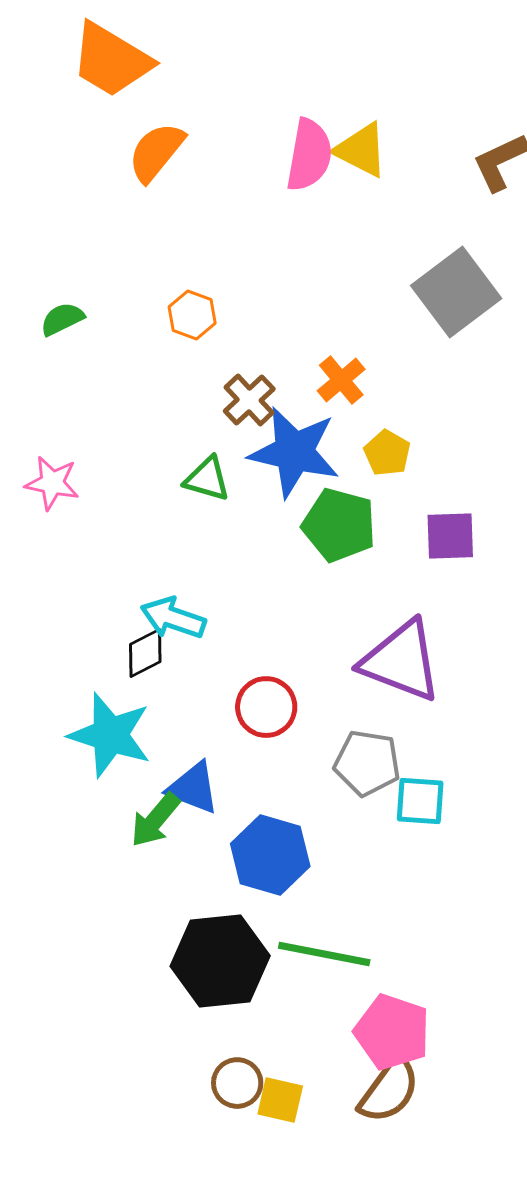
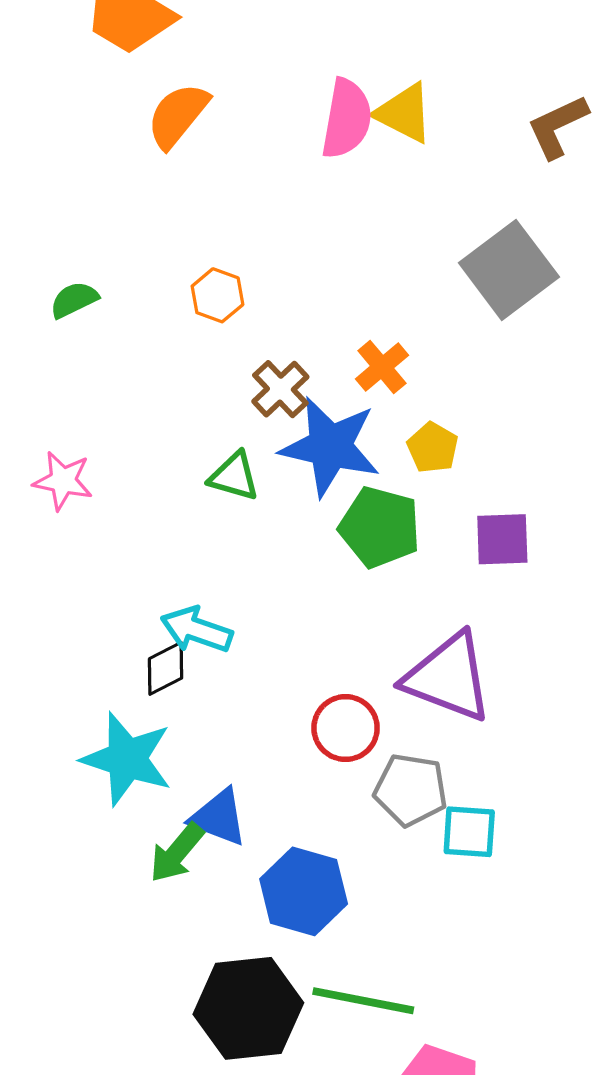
red circle: (266, 707) -> (346, 728), moved

